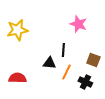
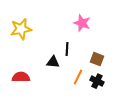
orange line: (66, 72) -> (78, 77), moved
black cross: (85, 82) -> (97, 81), moved

